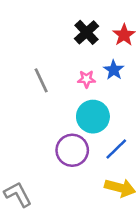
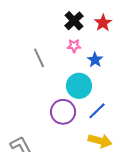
blue star: (114, 70) -> (95, 60), moved
pink star: (86, 79) -> (74, 46), moved

